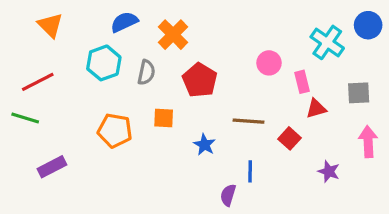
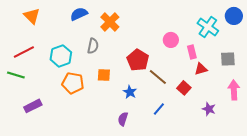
cyan hexagon: (104, 63) -> (61, 56), moved
red pentagon: (200, 80) -> (138, 60), moved
brown line: (249, 121) -> (158, 77), turned 36
blue line: (250, 171) -> (159, 109), turned 40
purple semicircle: (228, 195) -> (123, 119), moved

